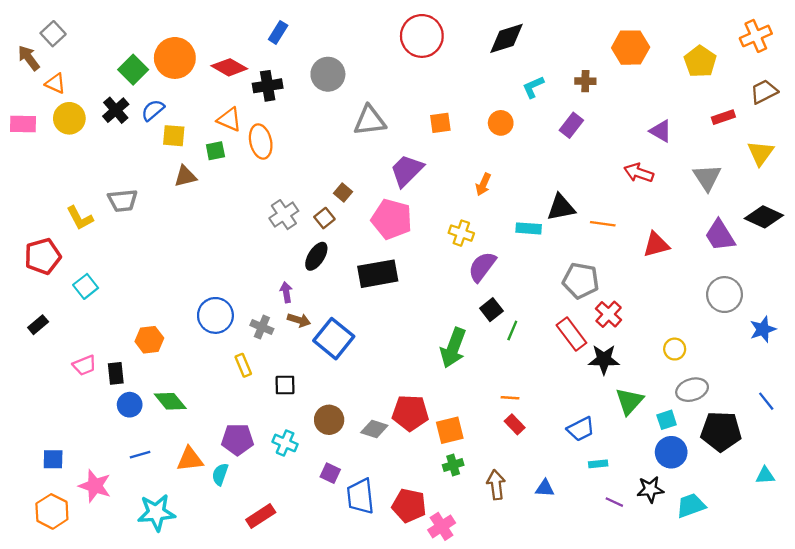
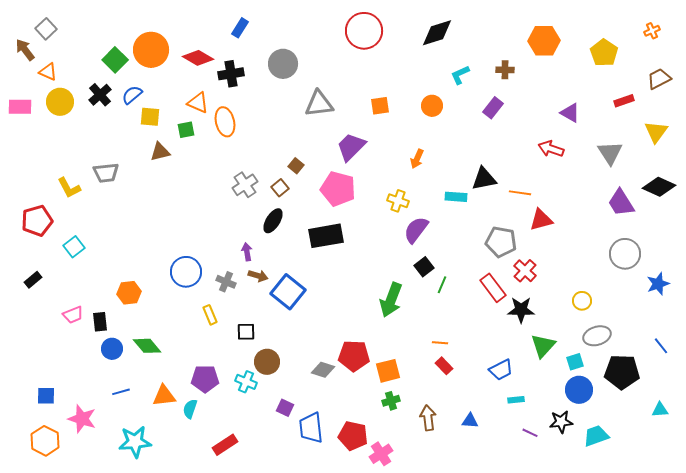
orange cross: (756, 36) -> (652, 31), size x0.6
red triangle: (656, 245) -> (541, 220), moved
brown circle: (329, 420) -> (267, 362), moved

